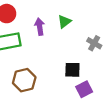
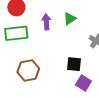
purple square: (84, 89) -> (83, 83), turned -35

